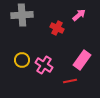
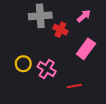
gray cross: (22, 15) -> (40, 16), moved
pink rectangle: (82, 60) -> (86, 49), moved

